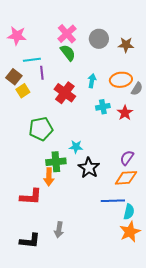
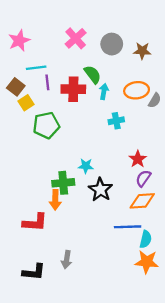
pink star: (17, 36) -> (19, 41), turned -30
green semicircle: (68, 53) -> (93, 74), moved
red cross: (65, 93) -> (73, 89), moved, turned -35
red star: (125, 113) -> (138, 159), moved
green pentagon: (41, 129) -> (46, 125), moved
orange star: (130, 232) -> (147, 262), turned 30

